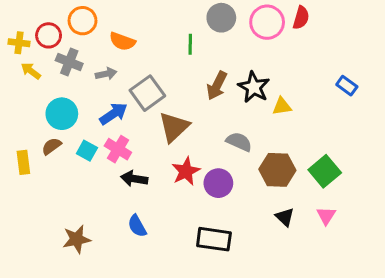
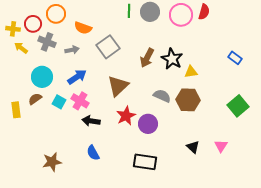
green line: (190, 44) -> (129, 11), moved
gray square: (147, 93) -> (108, 47), moved
brown hexagon: (277, 170) -> (188, 100), moved
green square: (325, 171) -> (238, 106), moved

